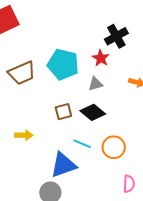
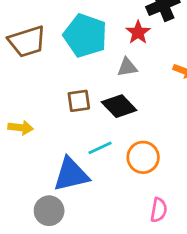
cyan line: (82, 144) -> (100, 148), turned -54

